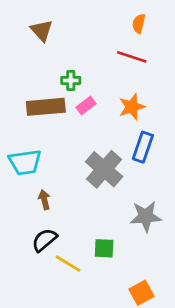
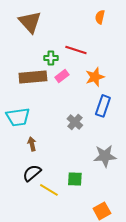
brown triangle: (42, 31) -> (30, 22), size x1.4
red line: (132, 57) -> (76, 50), moved
gray cross: (104, 169) -> (75, 122), size x0.6

